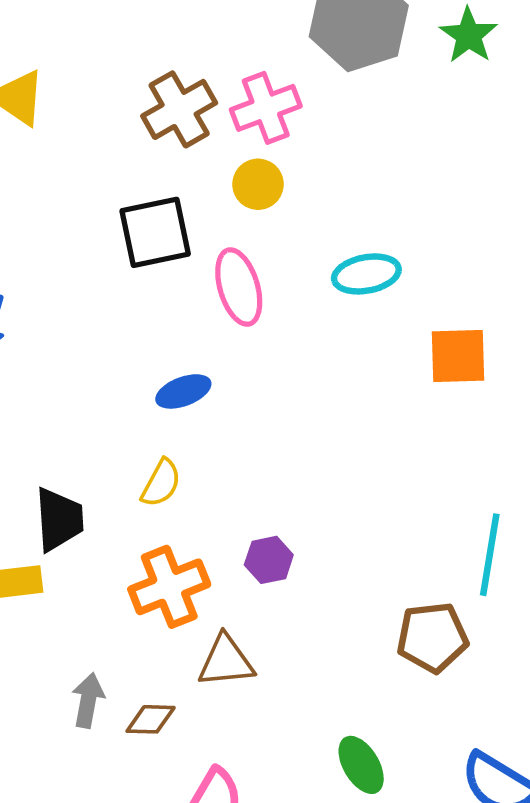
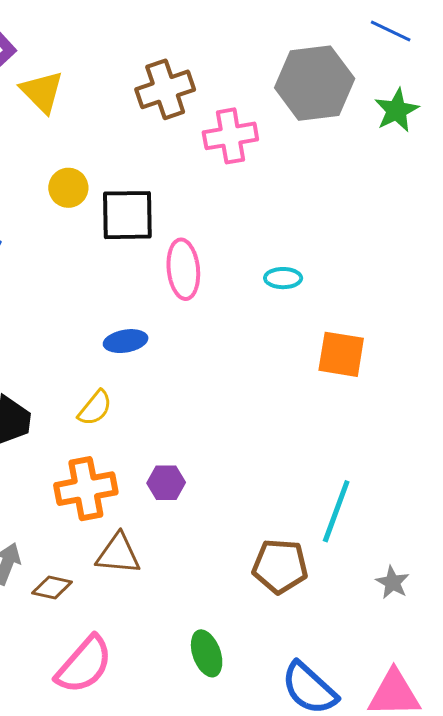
brown cross: (179, 109) -> (165, 89), moved
yellow circle: (258, 184) -> (68, 188), moved
cyan ellipse: (366, 274) -> (283, 278), size x0.7

